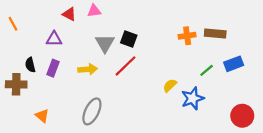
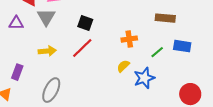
orange cross: (187, 36) -> (129, 39), moved
gray triangle: (105, 43) -> (46, 17), moved
blue rectangle: (234, 64) -> (182, 46), turned 30
purple rectangle: (53, 68) -> (17, 72), moved

